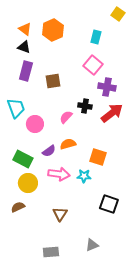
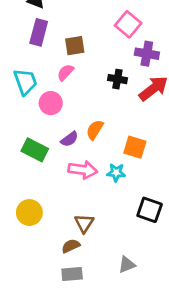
pink semicircle: (66, 117) -> (65, 72), moved
orange semicircle: (68, 144) -> (95, 130), turned -42
yellow circle: (28, 183) -> (29, 213), moved
brown semicircle: (18, 207) -> (71, 246), moved

